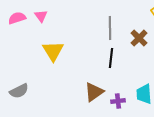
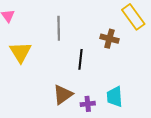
gray line: (110, 28) -> (59, 28), moved
brown cross: (139, 38) -> (109, 39), turned -30

